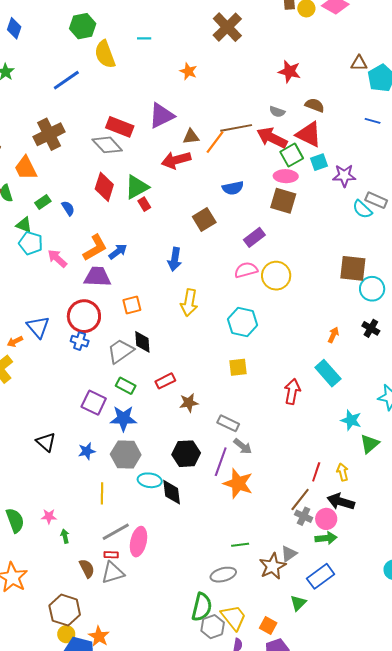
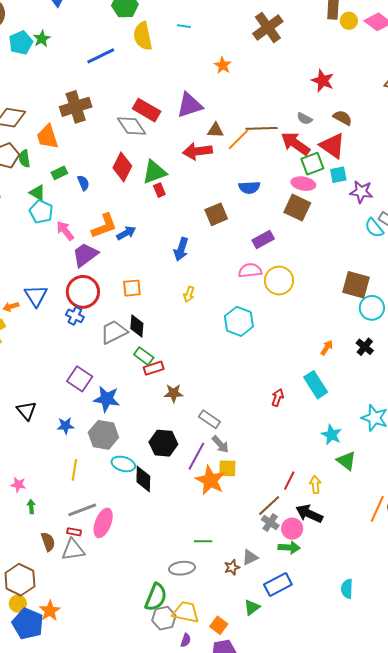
purple trapezoid: (97, 277) -> (85, 255), moved, turned -48
yellow arrow: (189, 303) -> (189, 294), size x0.6
yellow square: (238, 367) -> (227, 468), moved
green rectangle: (126, 386) -> (144, 356), moved
red arrow: (292, 392) -> (278, 398), size x0.7
green triangle: (370, 444) -> (346, 461), turned -50
brown star: (273, 566) -> (232, 567), size x0.6
yellow trapezoid: (234, 617) -> (186, 612), turned -48

